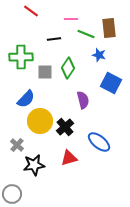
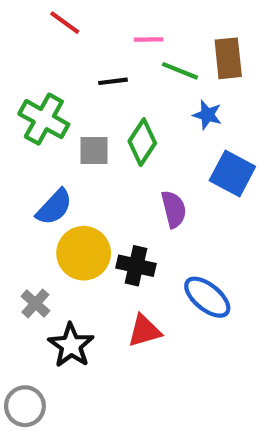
green cross: (21, 57) -> (44, 119), turned 30
black cross: (65, 127) -> (136, 266), turned -36
black star: (34, 165) -> (71, 345), turned -30

